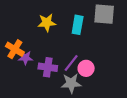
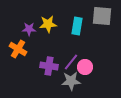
purple star: (25, 58) -> (29, 29), moved

